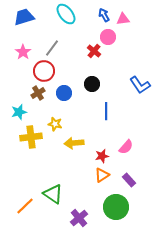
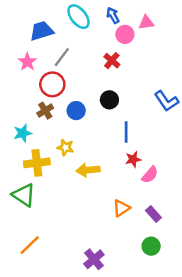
blue arrow: (104, 15) -> (113, 15), moved
blue trapezoid: (24, 17) -> (42, 31), moved
pink circle: (108, 37) -> (125, 34), moved
red star: (102, 156) -> (133, 159), moved
green triangle: (53, 194) -> (24, 195), moved
green circle: (116, 207) -> (151, 246), moved, size x0.6

